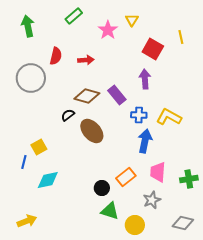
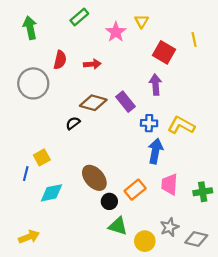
brown ellipse: (92, 131) -> (94, 178), moved
gray star: (152, 200) -> (169, 227), moved

